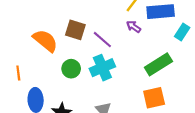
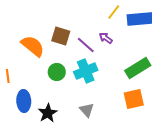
purple arrow: (134, 27) -> (106, 38), moved

